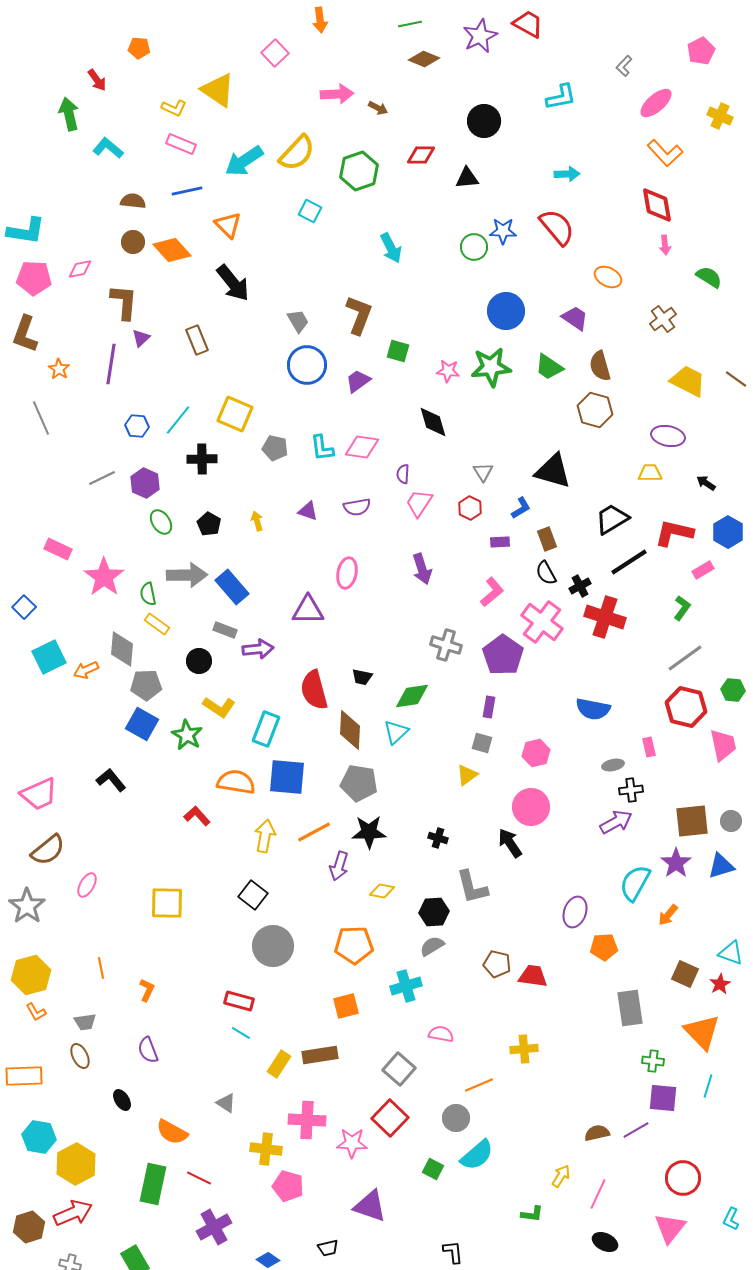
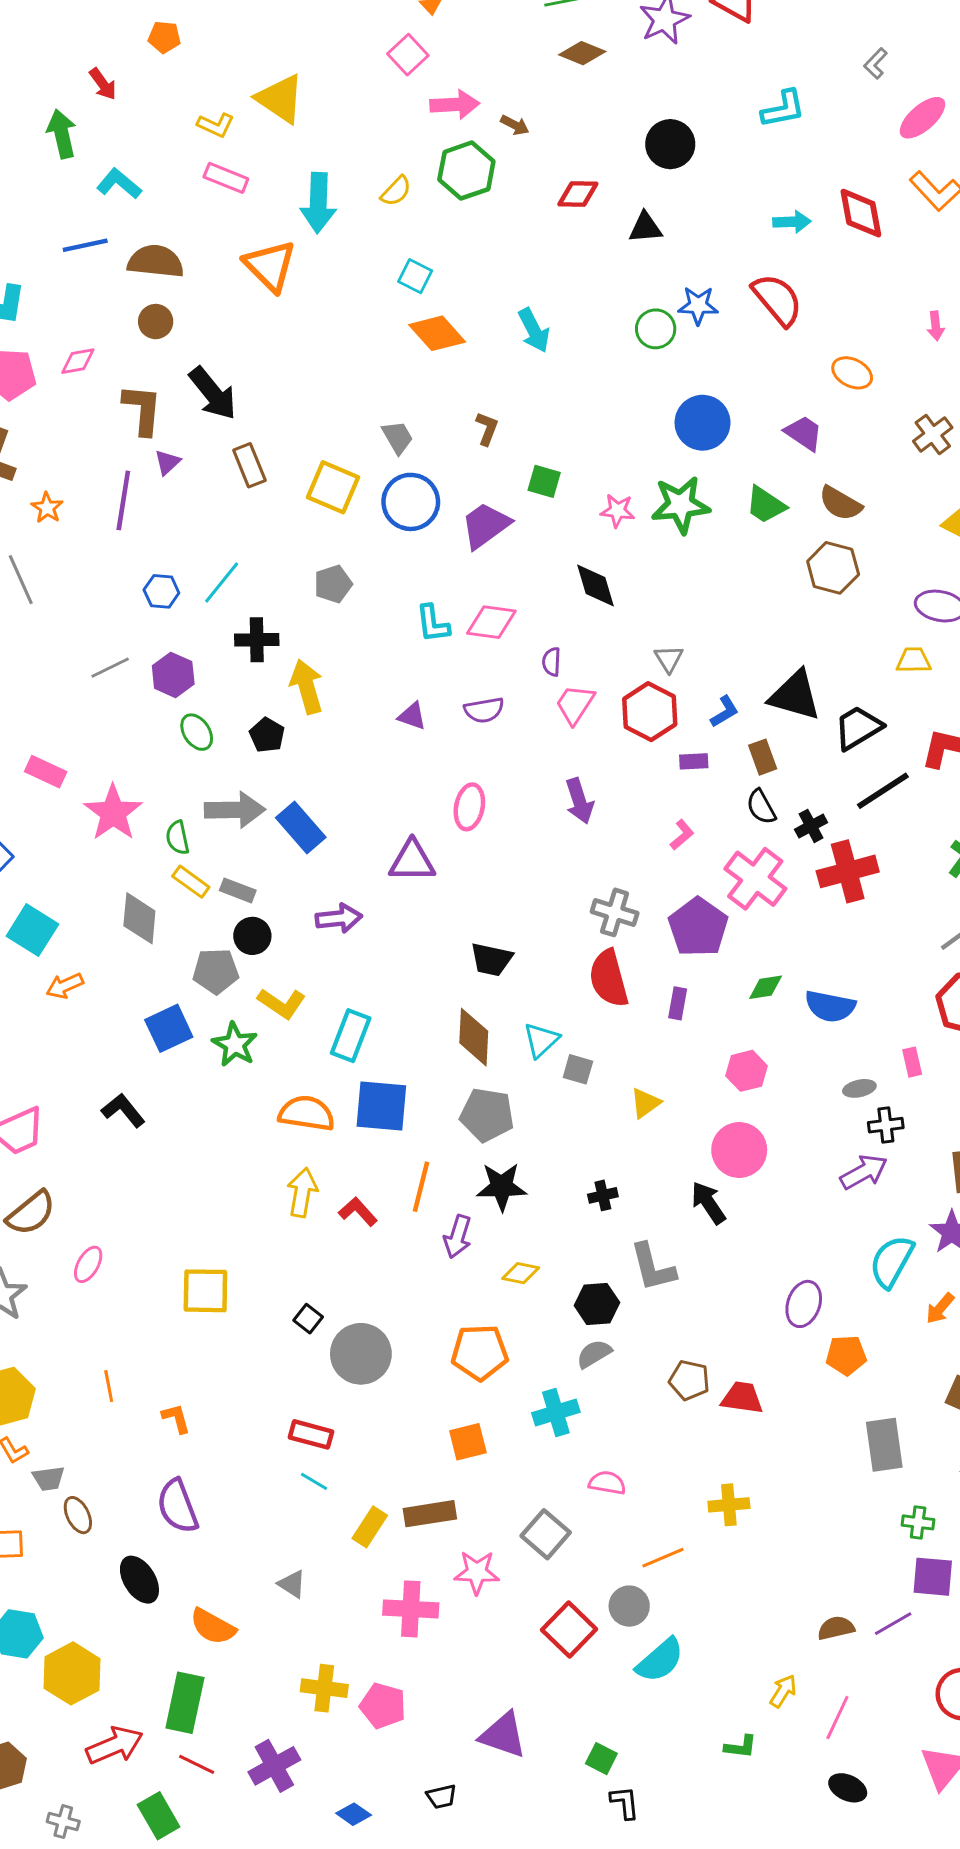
pink square: (275, 53) -> (408, 55), moved
yellow semicircle: (297, 153) -> (396, 191), size x0.6
cyan arrow: (244, 161) -> (318, 203), turned -54
green hexagon: (359, 171) -> (466, 171), moved
blue line: (187, 191) -> (85, 245), moved
brown semicircle: (133, 201) -> (156, 261), size x1.5
red diamond: (657, 205) -> (861, 213), moved
orange triangle: (228, 225) -> (270, 266), moved, size x1.4
orange diamond: (172, 250) -> (437, 333), moved
black arrow: (233, 283) -> (213, 393), moved
brown L-shape: (359, 315) -> (487, 429), size x0.6
brown semicircle: (600, 366) -> (840, 503), turned -44
purple trapezoid: (358, 381) -> (486, 525), size x1.4
yellow square: (235, 414) -> (333, 487), moved
gray pentagon: (275, 448) -> (333, 584), moved, turned -30
black triangle: (553, 471) -> (795, 695), moved
red hexagon: (470, 508) -> (650, 712), size x1.6
yellow arrow: (257, 521) -> (307, 687), moved, size x1.8
pink L-shape: (492, 592) -> (682, 835), size x0.7
red cross: (605, 617) -> (848, 871), turned -33
gray rectangle: (225, 630) -> (238, 890), moved
cyan square: (49, 657) -> (32, 930), turned -32
orange arrow: (86, 670) -> (65, 986), moved
black trapezoid: (362, 677) -> (491, 959), size x1.4
gray pentagon: (146, 685) -> (216, 971), moved
red semicircle: (314, 690) -> (609, 978), moved
green diamond: (412, 696) -> (766, 987), moved, size x0.7
blue square: (142, 724) -> (169, 1028), turned 36
gray square: (482, 743) -> (578, 1069), moved
red L-shape: (197, 816) -> (358, 1212), moved
orange line: (314, 832) -> (421, 1187), turned -48
yellow arrow: (265, 836) -> (302, 1193), moved
black cross: (438, 838) -> (603, 1195), turned -30
black square: (253, 895) -> (308, 1319), moved, size x0.7
orange L-shape: (147, 990) -> (176, 1418), turned -40
gray trapezoid: (85, 1022) -> (49, 1478), moved
purple semicircle: (148, 1050) -> (178, 1506), size x1.4
black ellipse: (122, 1100) -> (139, 1580), size x1.5
red square: (390, 1118) -> (569, 1629), moved
pink star: (352, 1143) -> (477, 1572), moved
yellow cross: (266, 1149) -> (324, 1688), moved
green square: (433, 1169) -> (601, 1759), moved
red line: (199, 1178) -> (197, 1764), moved
red arrow: (73, 1213) -> (115, 1745), moved

